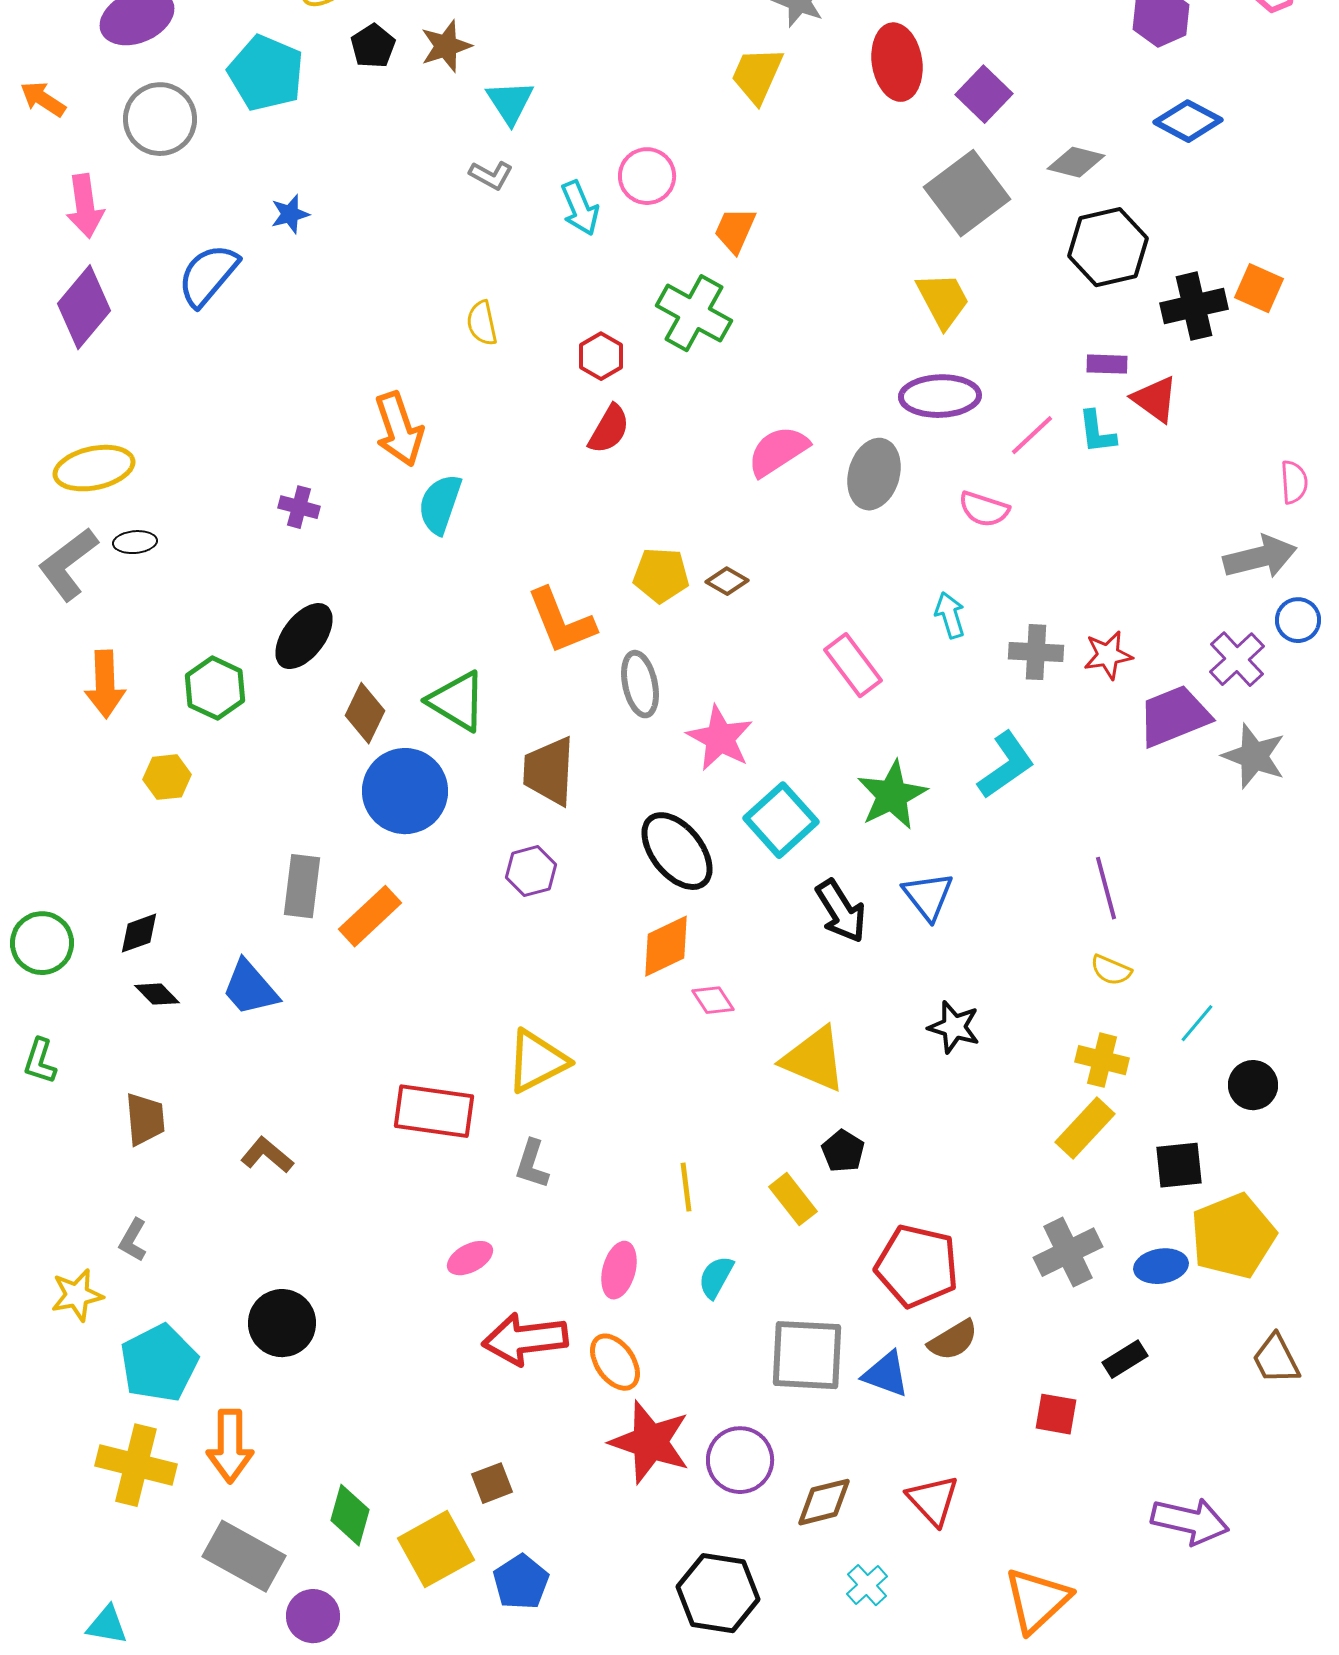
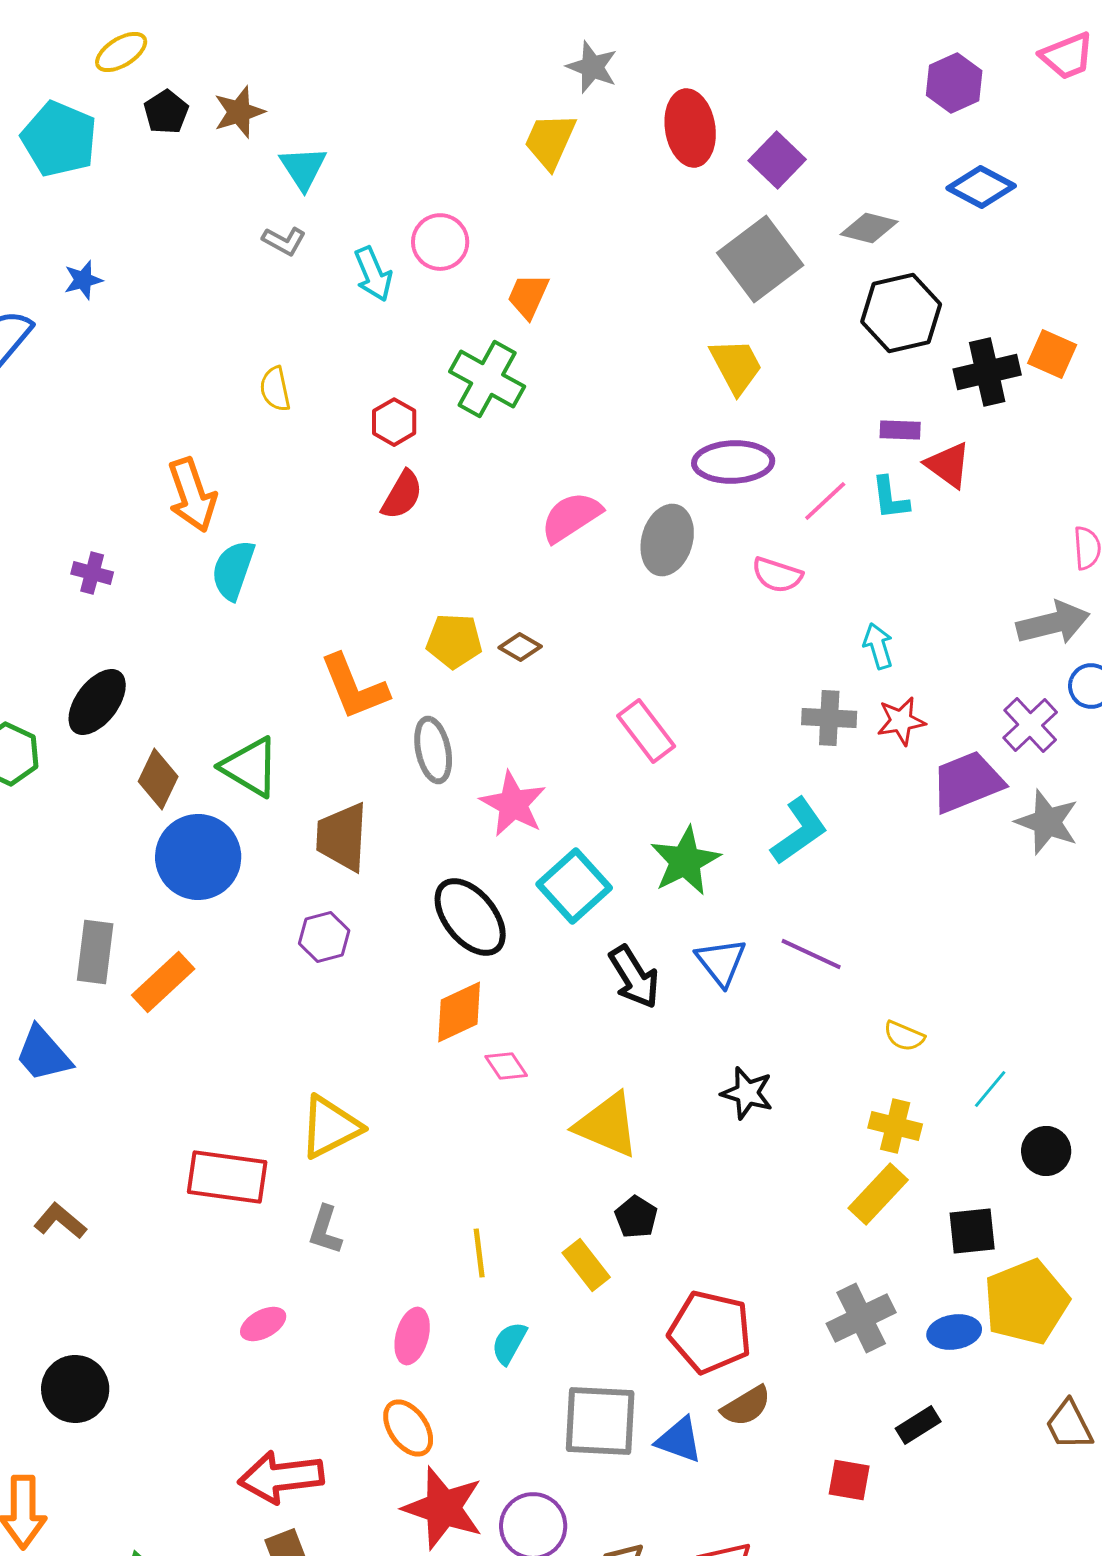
cyan arrow: (950, 615) -> (878, 646), moved
purple line: (1106, 888) -> (811, 954), moved, turned -50
red arrow: (525, 1339) -> (281, 1477), moved

